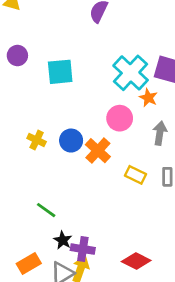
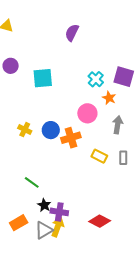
cyan cross: (131, 73) -> (96, 79), size x0.6
orange cross: (98, 151) -> (71, 138), turned 30

